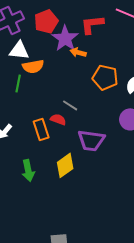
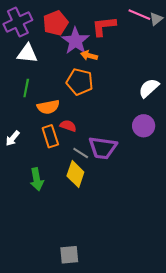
orange semicircle: (33, 66) -> (48, 107), moved
orange pentagon: (105, 77) -> (80, 82), moved
gray line: (70, 105) -> (81, 153), moved
yellow diamond: (65, 165) -> (75, 174), turned -35

